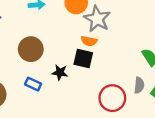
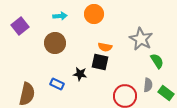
gray star: (97, 19) -> (141, 39), moved
brown circle: (31, 49) -> (55, 43), moved

